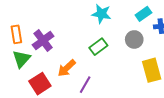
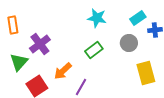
orange rectangle: (16, 34) -> (13, 25), moved

